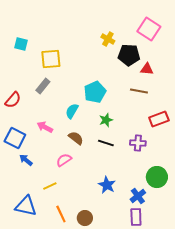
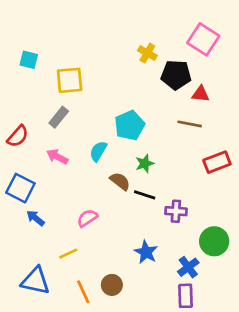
pink arrow: (45, 127) -> (57, 157), moved
brown semicircle: (76, 138) -> (120, 181), moved
purple cross: (138, 143) -> (176, 211), moved
brown circle: (85, 218) -> (112, 285), moved

